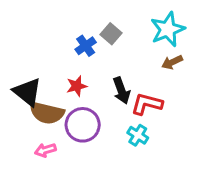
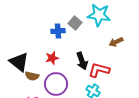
cyan star: (168, 29) -> (99, 15), moved, turned 30
blue cross: (86, 46) -> (58, 31), turned 32
brown semicircle: (47, 113) -> (32, 76), size x0.6

